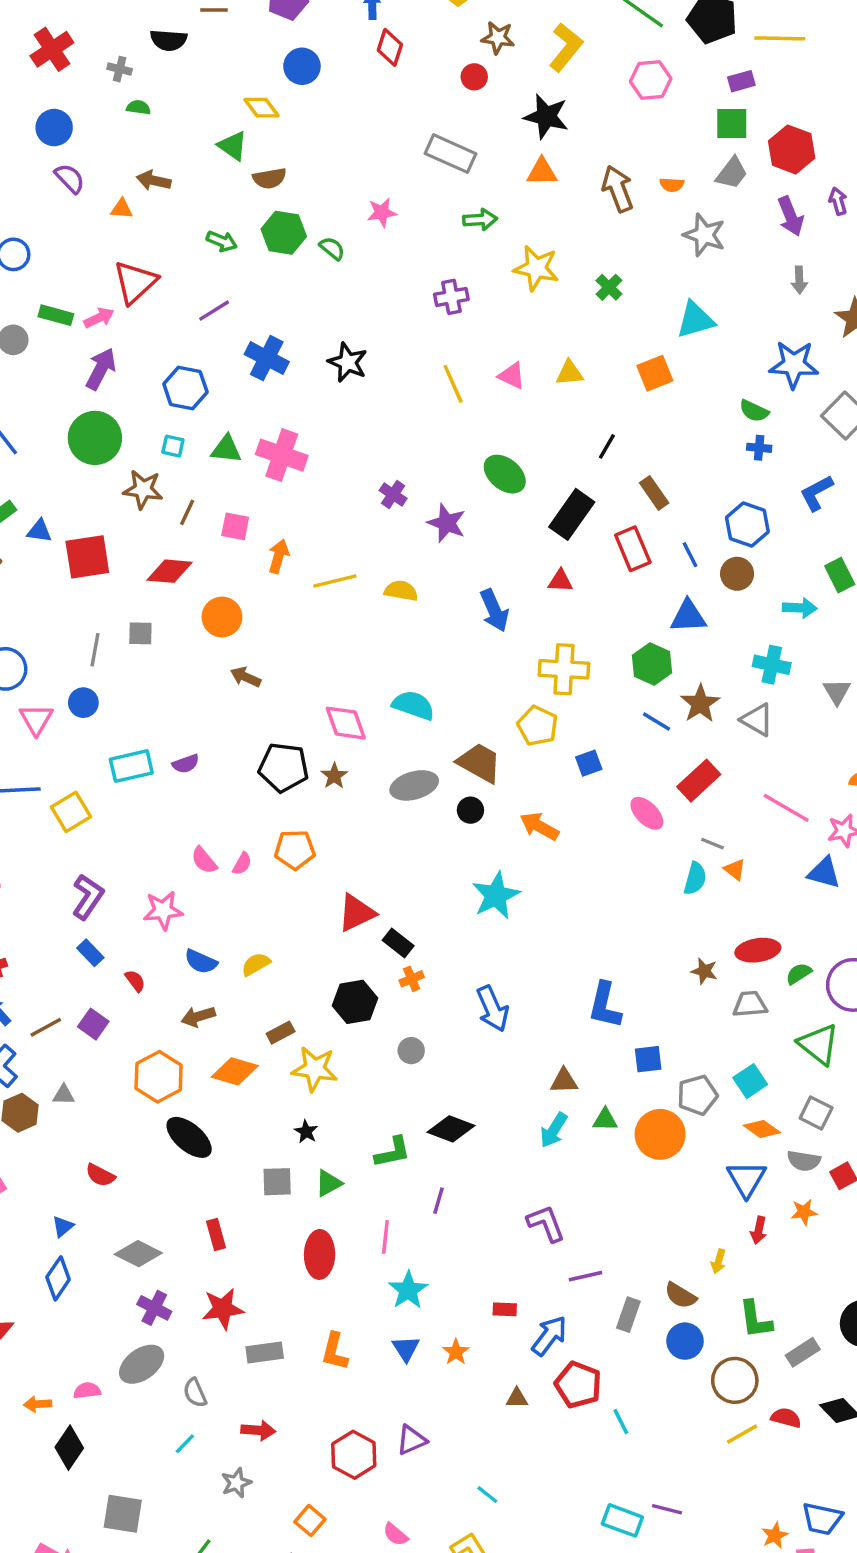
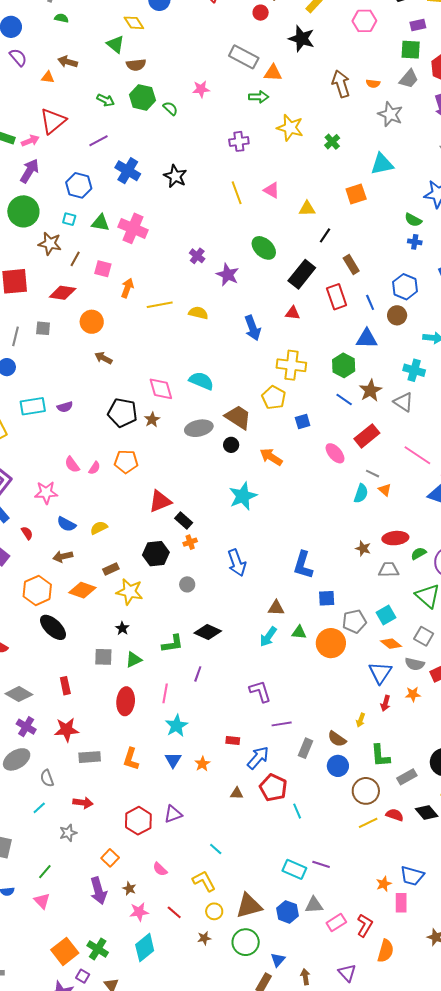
orange triangle: (542, 172) -> (273, 73), moved
yellow triangle: (569, 373) -> (307, 209), moved

